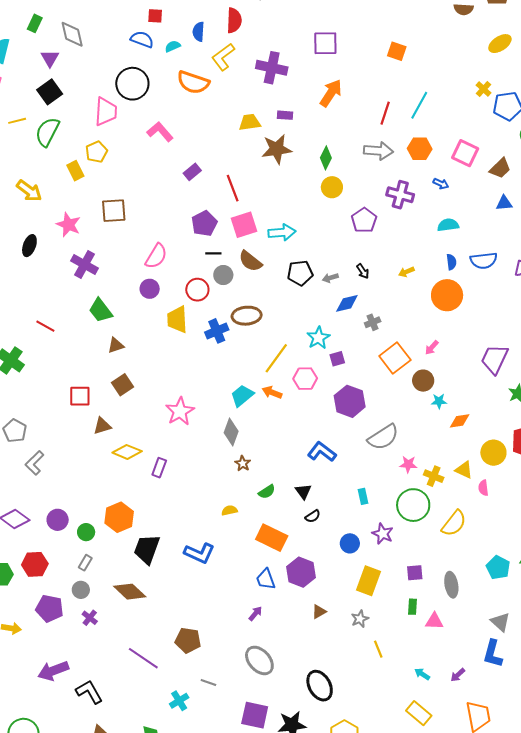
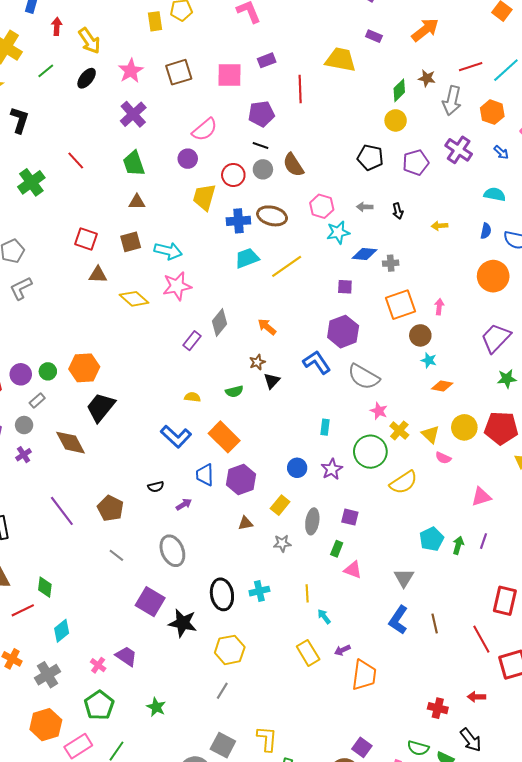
red line: (385, 113) -> (471, 67), turned 35
yellow trapezoid: (250, 122) -> (341, 60), moved, size x1.4
brown star: (277, 149) -> (427, 78), moved, size x0.6
gray arrow: (378, 151) -> (452, 101), turned 80
yellow arrow: (29, 191) -> (89, 41), moved
brown square: (114, 211) -> (179, 72), turned -32
pink square: (244, 225) -> (230, 75), moved
cyan arrow: (282, 232) -> (168, 251), moved
black pentagon: (300, 273) -> (370, 157), moved
orange circle: (447, 295) -> (493, 276), moved
blue diamond: (347, 303) -> (364, 254), moved
cyan star: (318, 338) -> (338, 232), moved
pink arrow: (432, 348) -> (439, 307), turned 126
pink hexagon: (305, 379) -> (322, 206), moved
orange arrow: (272, 392) -> (267, 327), moved
cyan trapezoid: (242, 396) -> (247, 258), moved
gray semicircle: (383, 437) -> (364, 377), turned 44
yellow diamond: (127, 452) -> (134, 299), moved
blue L-shape: (322, 452) -> (317, 362), moved
brown star: (243, 463) -> (257, 362), moved
purple rectangle: (159, 468) -> (192, 341), moved
pink semicircle: (483, 488) -> (443, 458), turned -77
black triangle: (303, 492) -> (272, 381), moved
black semicircle: (313, 516) -> (156, 487), moved
purple circle: (58, 520) -> (21, 374), moved
blue L-shape: (199, 553) -> (176, 437), moved
yellow rectangle: (368, 581) -> (280, 505), moved, size x0.7
gray ellipse: (451, 585) -> (312, 521), moved
gray triangle: (500, 622) -> (404, 578), moved
yellow line: (378, 649) -> (307, 593), moved
purple arrow: (458, 675) -> (342, 650), moved
cyan cross: (179, 701) -> (259, 591), moved

